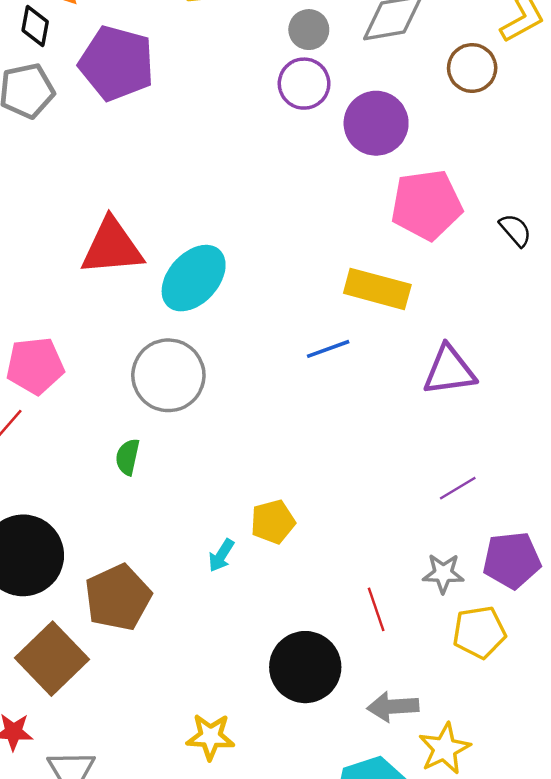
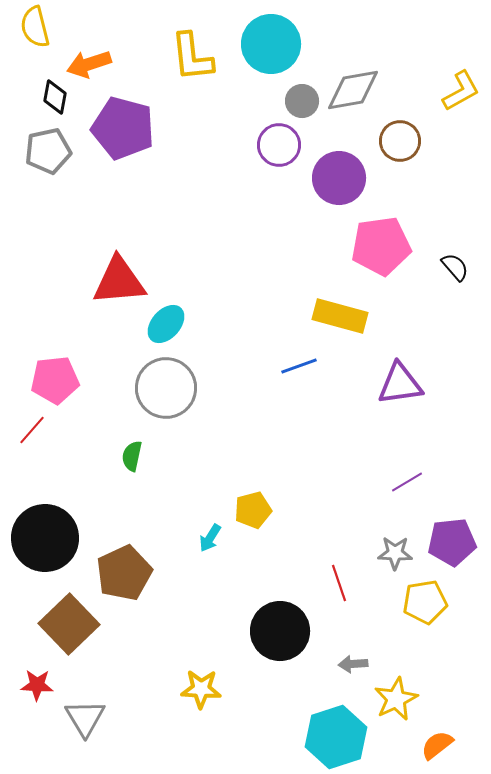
gray circle: (309, 30) -> (302, 101), moved
brown circle: (472, 68) -> (400, 141), moved
cyan ellipse: (194, 278) -> (166, 324), moved, size x0.7
gray arrow: (393, 707) -> (353, 664), size x0.7

